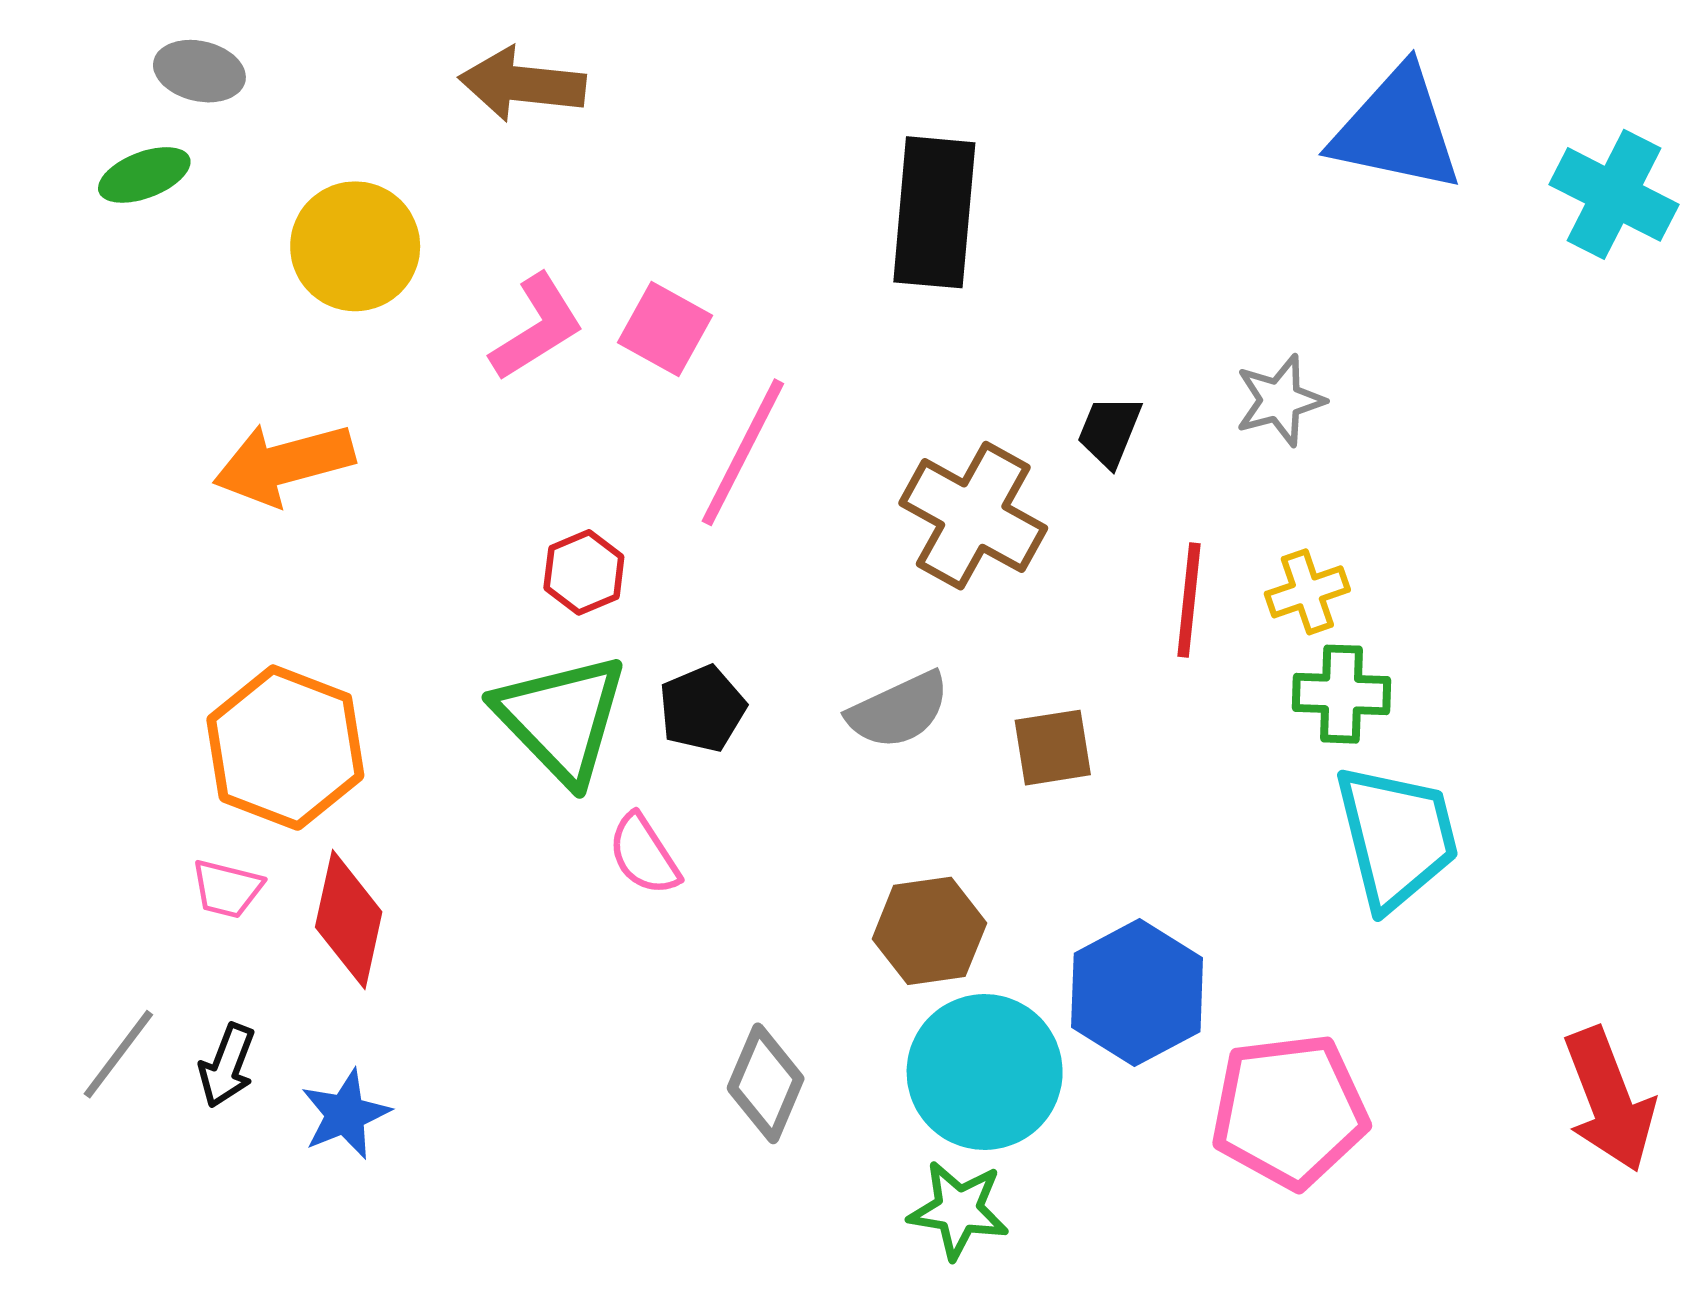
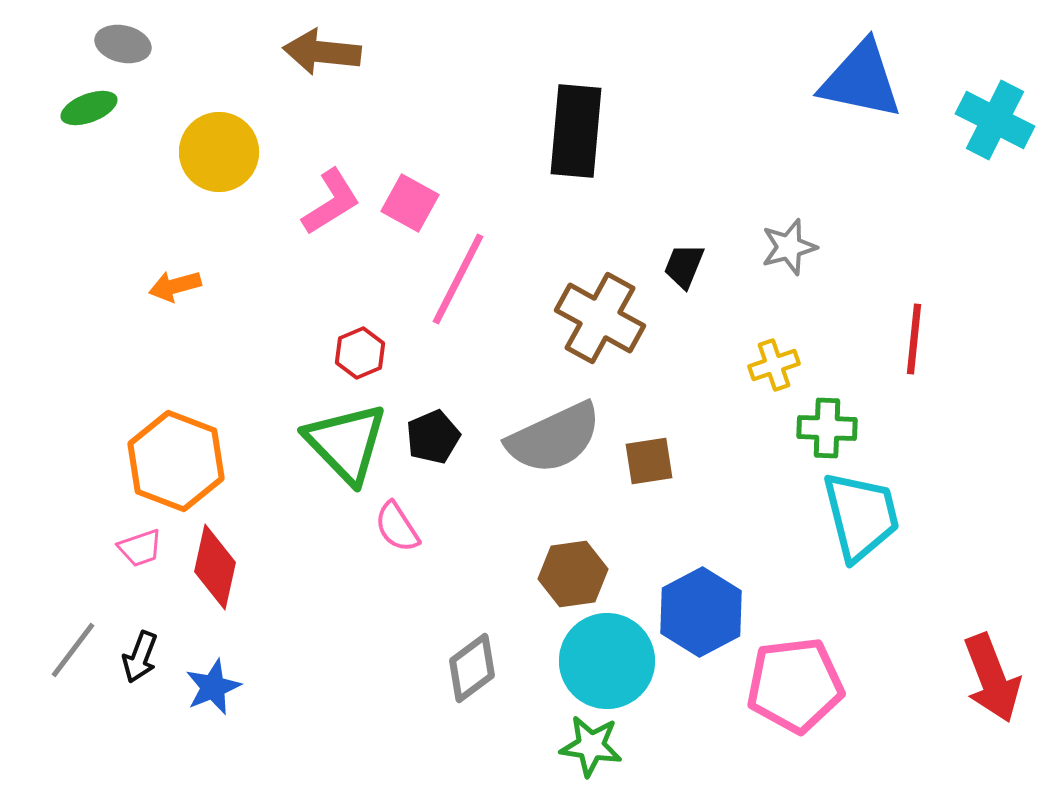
orange arrow: (284, 464) -> (175, 286), size x0.6
yellow cross: (1307, 592) -> (774, 365), moved
red line: (1189, 600) -> (914, 339), moved
gray semicircle: (899, 710) -> (554, 438), size x1.5
pink trapezoid: (227, 889) -> (140, 548), turned -33
gray diamond: (766, 1083) -> (472, 668), turned 30

